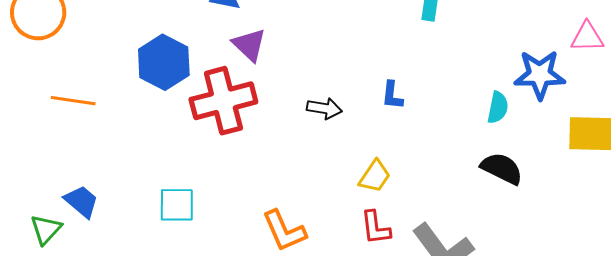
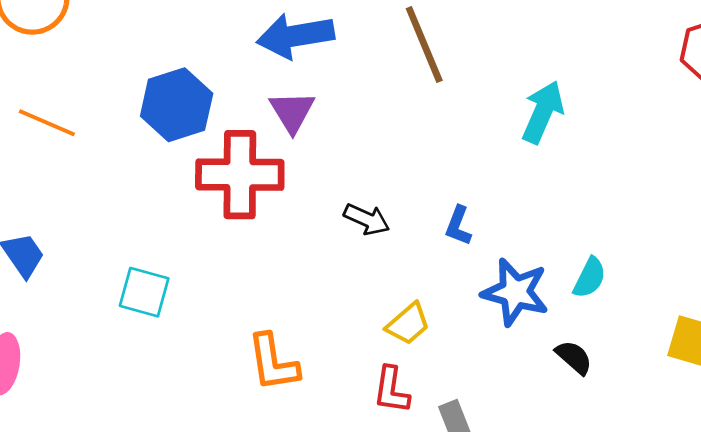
blue star: (540, 75) -> (515, 292), moved
black semicircle: (502, 168) -> (574, 357), size x0.7

